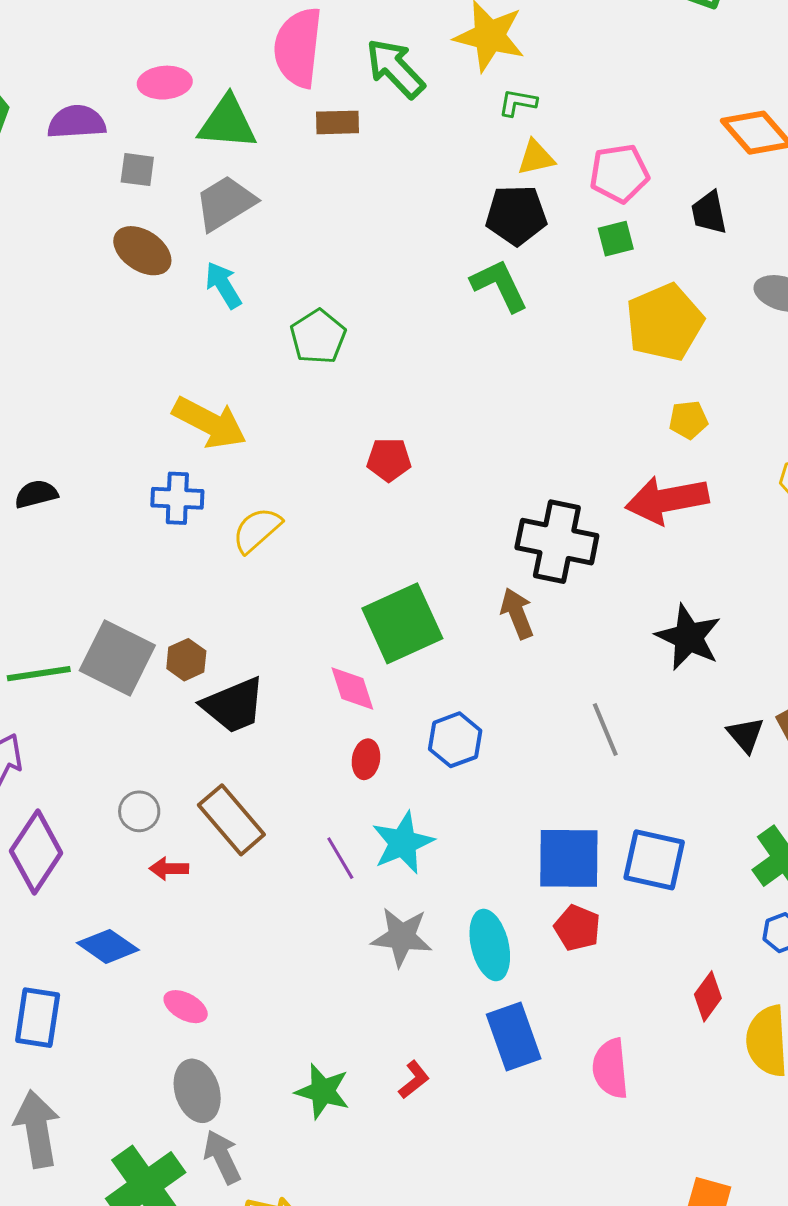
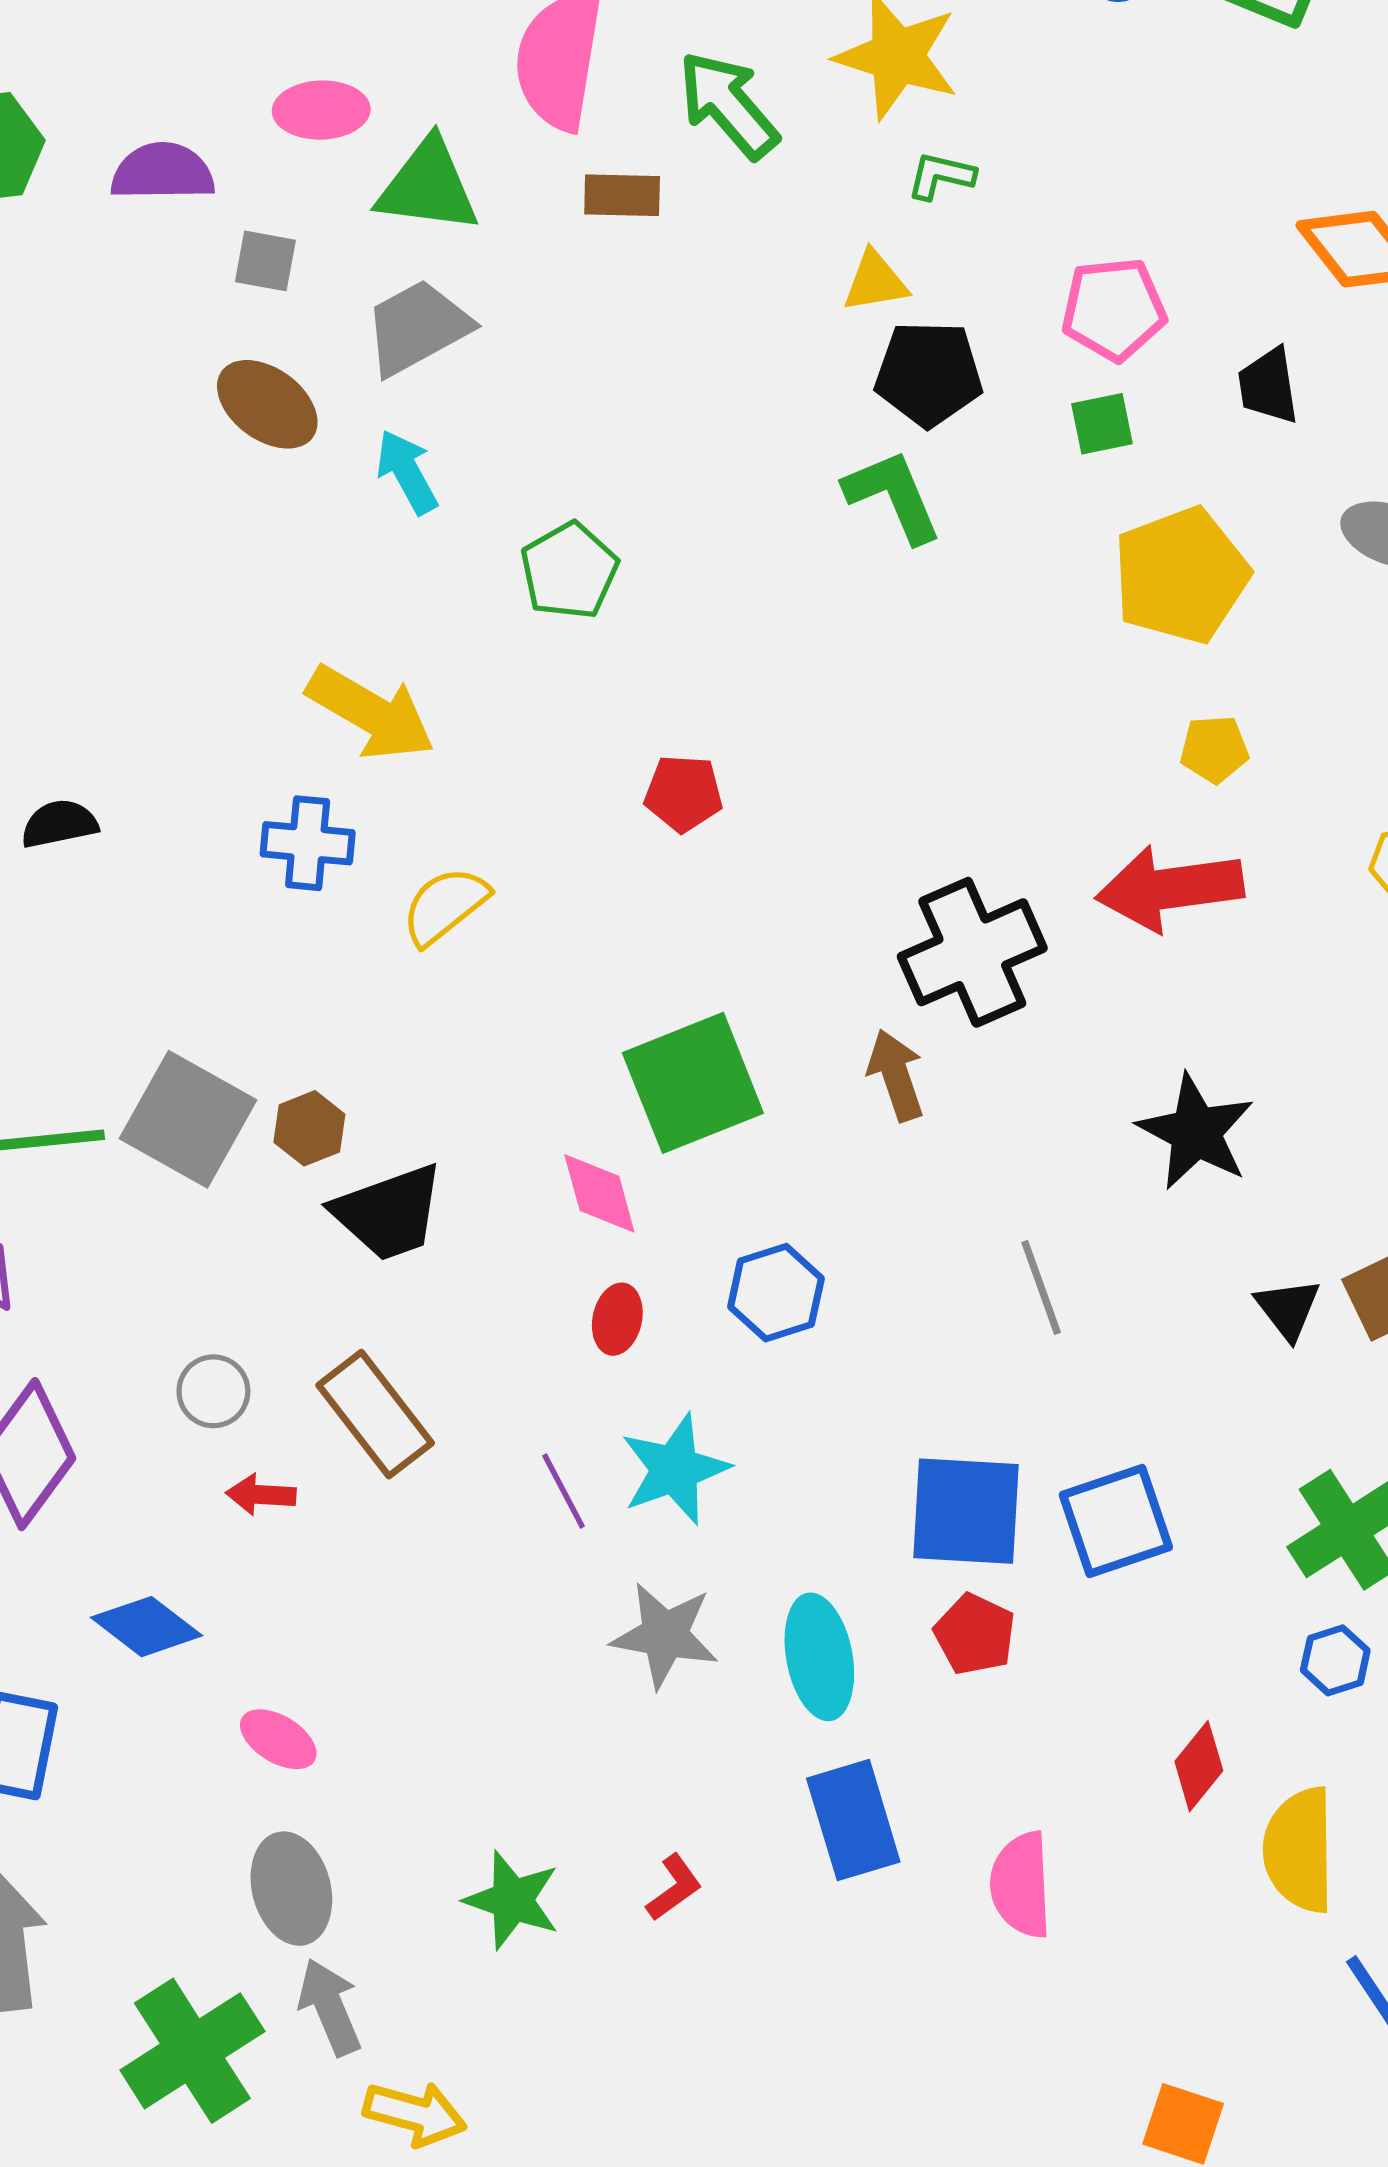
yellow triangle: (536, 158) -> (875, 282), moved
black cross: (557, 542) -> (972, 952), turned -38
blue square: (654, 860) -> (1116, 1521), turned -34

